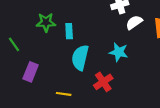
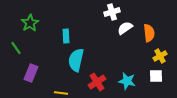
green star: (46, 22) -> (30, 23), moved, turned -30
cyan star: (119, 52) -> (127, 81), moved

